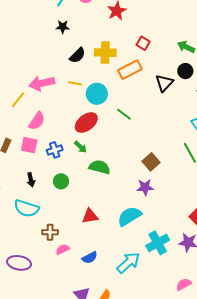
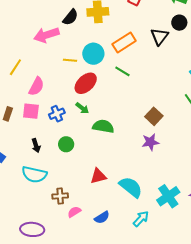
orange rectangle: (130, 70) -> (124, 42), moved
pink arrow: (42, 83) -> (46, 35), moved
yellow line: (75, 83) -> (70, 60), moved
cyan semicircle: (129, 216) -> (131, 187), moved, turned 75
cyan arrow: (128, 263) -> (141, 219), size x0.7

